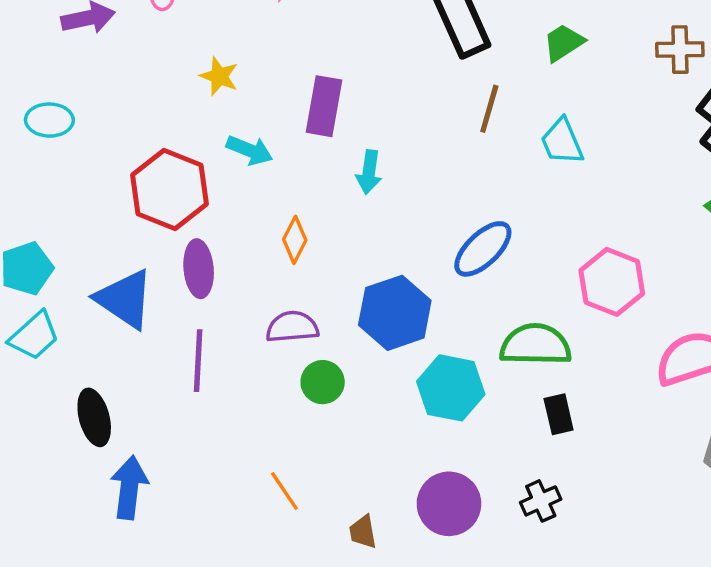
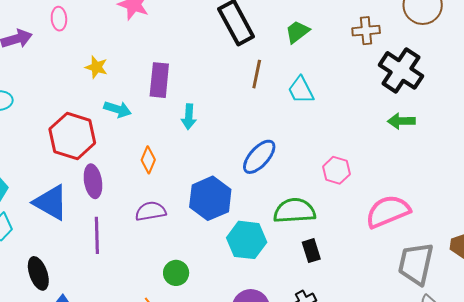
pink hexagon: (612, 282) -> (336, 170), size x0.7
green circle: (323, 382) -> (176, 273), moved

